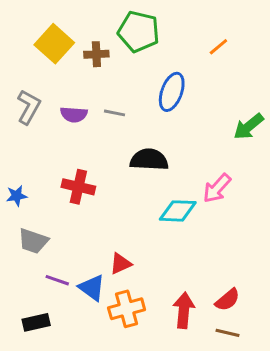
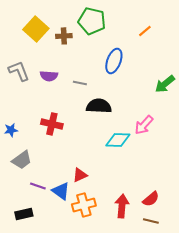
gray L-shape: (29, 107) -> (19, 71), turned -50
gray line: (114, 113) -> (80, 83), moved
gray trapezoid: (33, 241) -> (22, 160), turned -55

